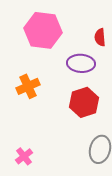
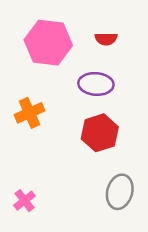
red semicircle: (100, 37) -> (106, 39), moved, turned -84

